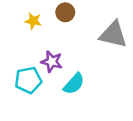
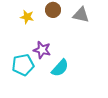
gray triangle: (113, 35) -> (81, 15), moved, size x0.7

